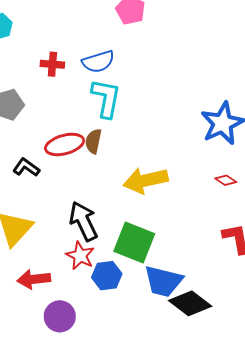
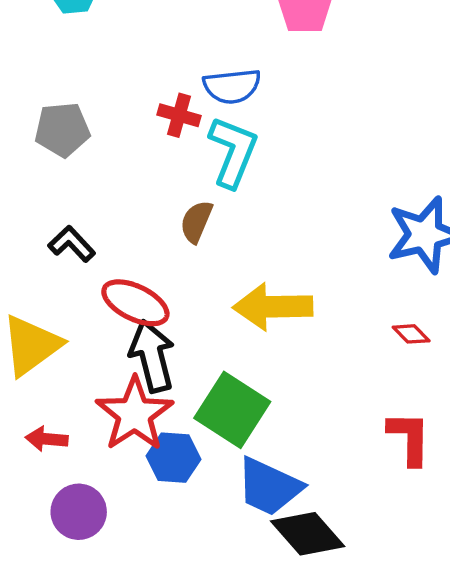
red cross: (52, 64) -> (179, 115), moved
red ellipse: (65, 144) -> (135, 303), moved, turned 30
red star: (80, 256) -> (135, 414), size x1.5
red arrow: (34, 279) -> (47, 439), size x0.7

